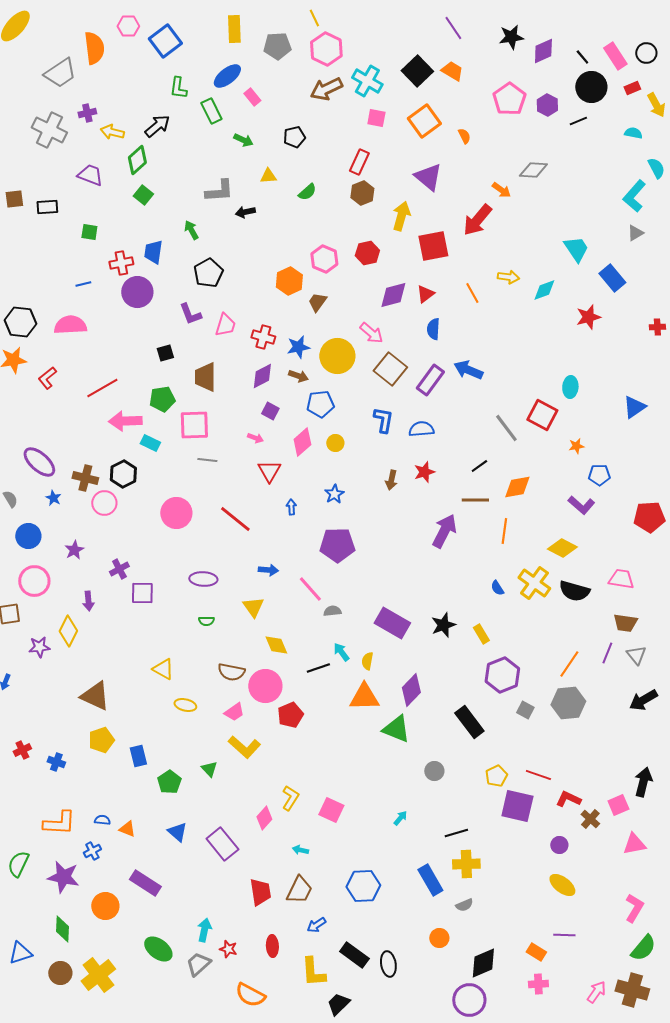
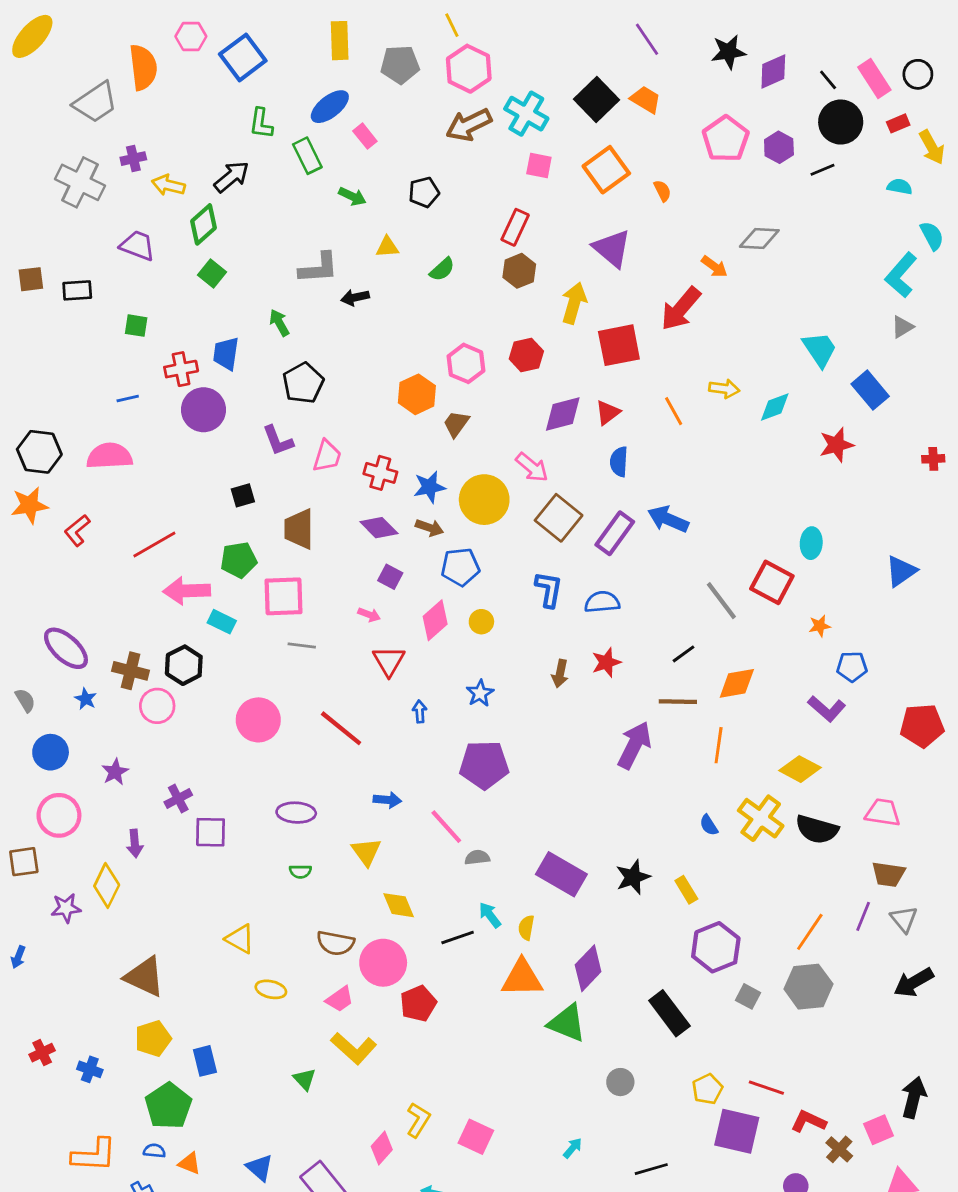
purple diamond: (262, 376) -> (379, 528), turned 72
green pentagon: (169, 782) -> (168, 1106), moved, size x1.4

